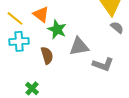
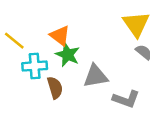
orange triangle: (41, 14) -> (60, 36), moved
cyan cross: (19, 41) -> (35, 66), moved

